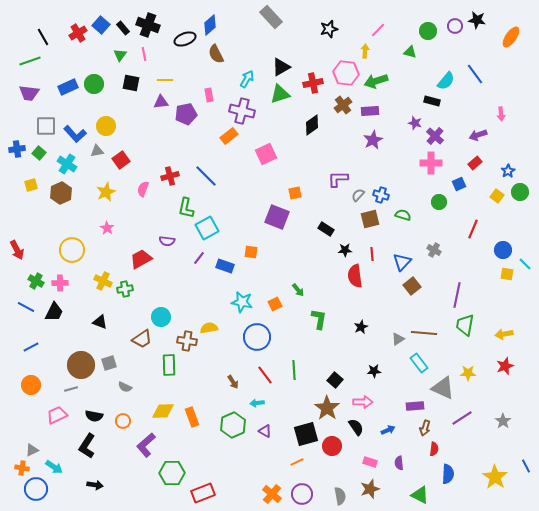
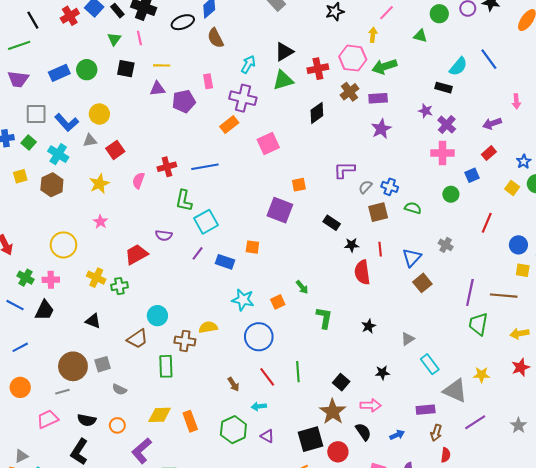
blue line: (206, 176) -> (205, 167), turned -55
brown line: (424, 333) -> (504, 296), moved

